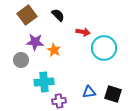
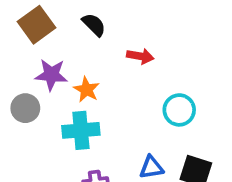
cyan circle: (104, 48) -> (179, 110), moved, size x0.7
cyan cross: (44, 82) -> (81, 130), moved

